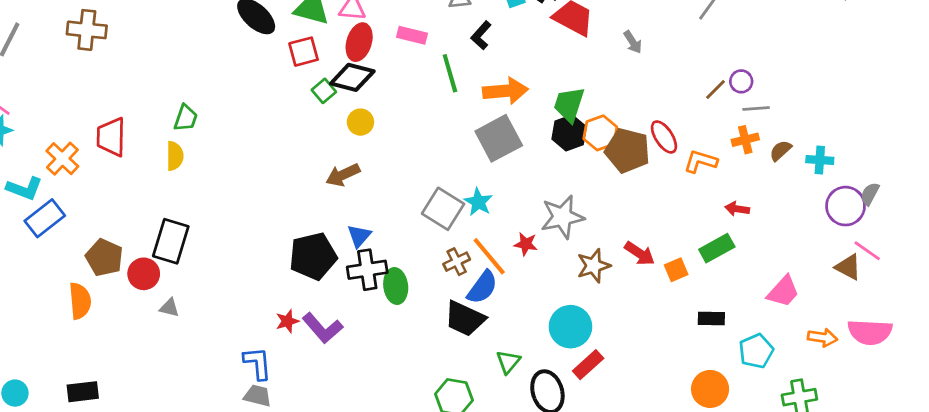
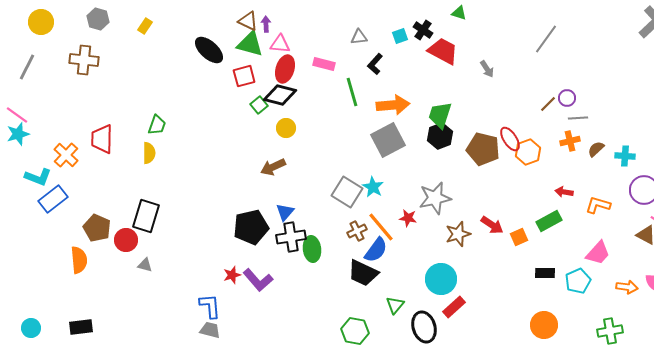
orange hexagon: (600, 133) -> (528, 152), moved
orange L-shape: (701, 161) -> (598, 205), moved
cyan pentagon: (756, 351) -> (578, 281), moved

